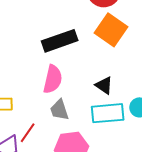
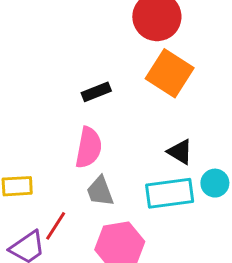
black rectangle: (60, 41) -> (96, 92), size x0.6
black triangle: (104, 85) -> (180, 152), moved

